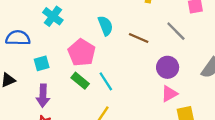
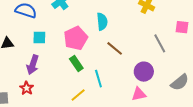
brown line: (139, 38) -> (115, 48), moved
green rectangle: (80, 81) -> (76, 64), moved
cyan line: (106, 81) -> (98, 79), moved

